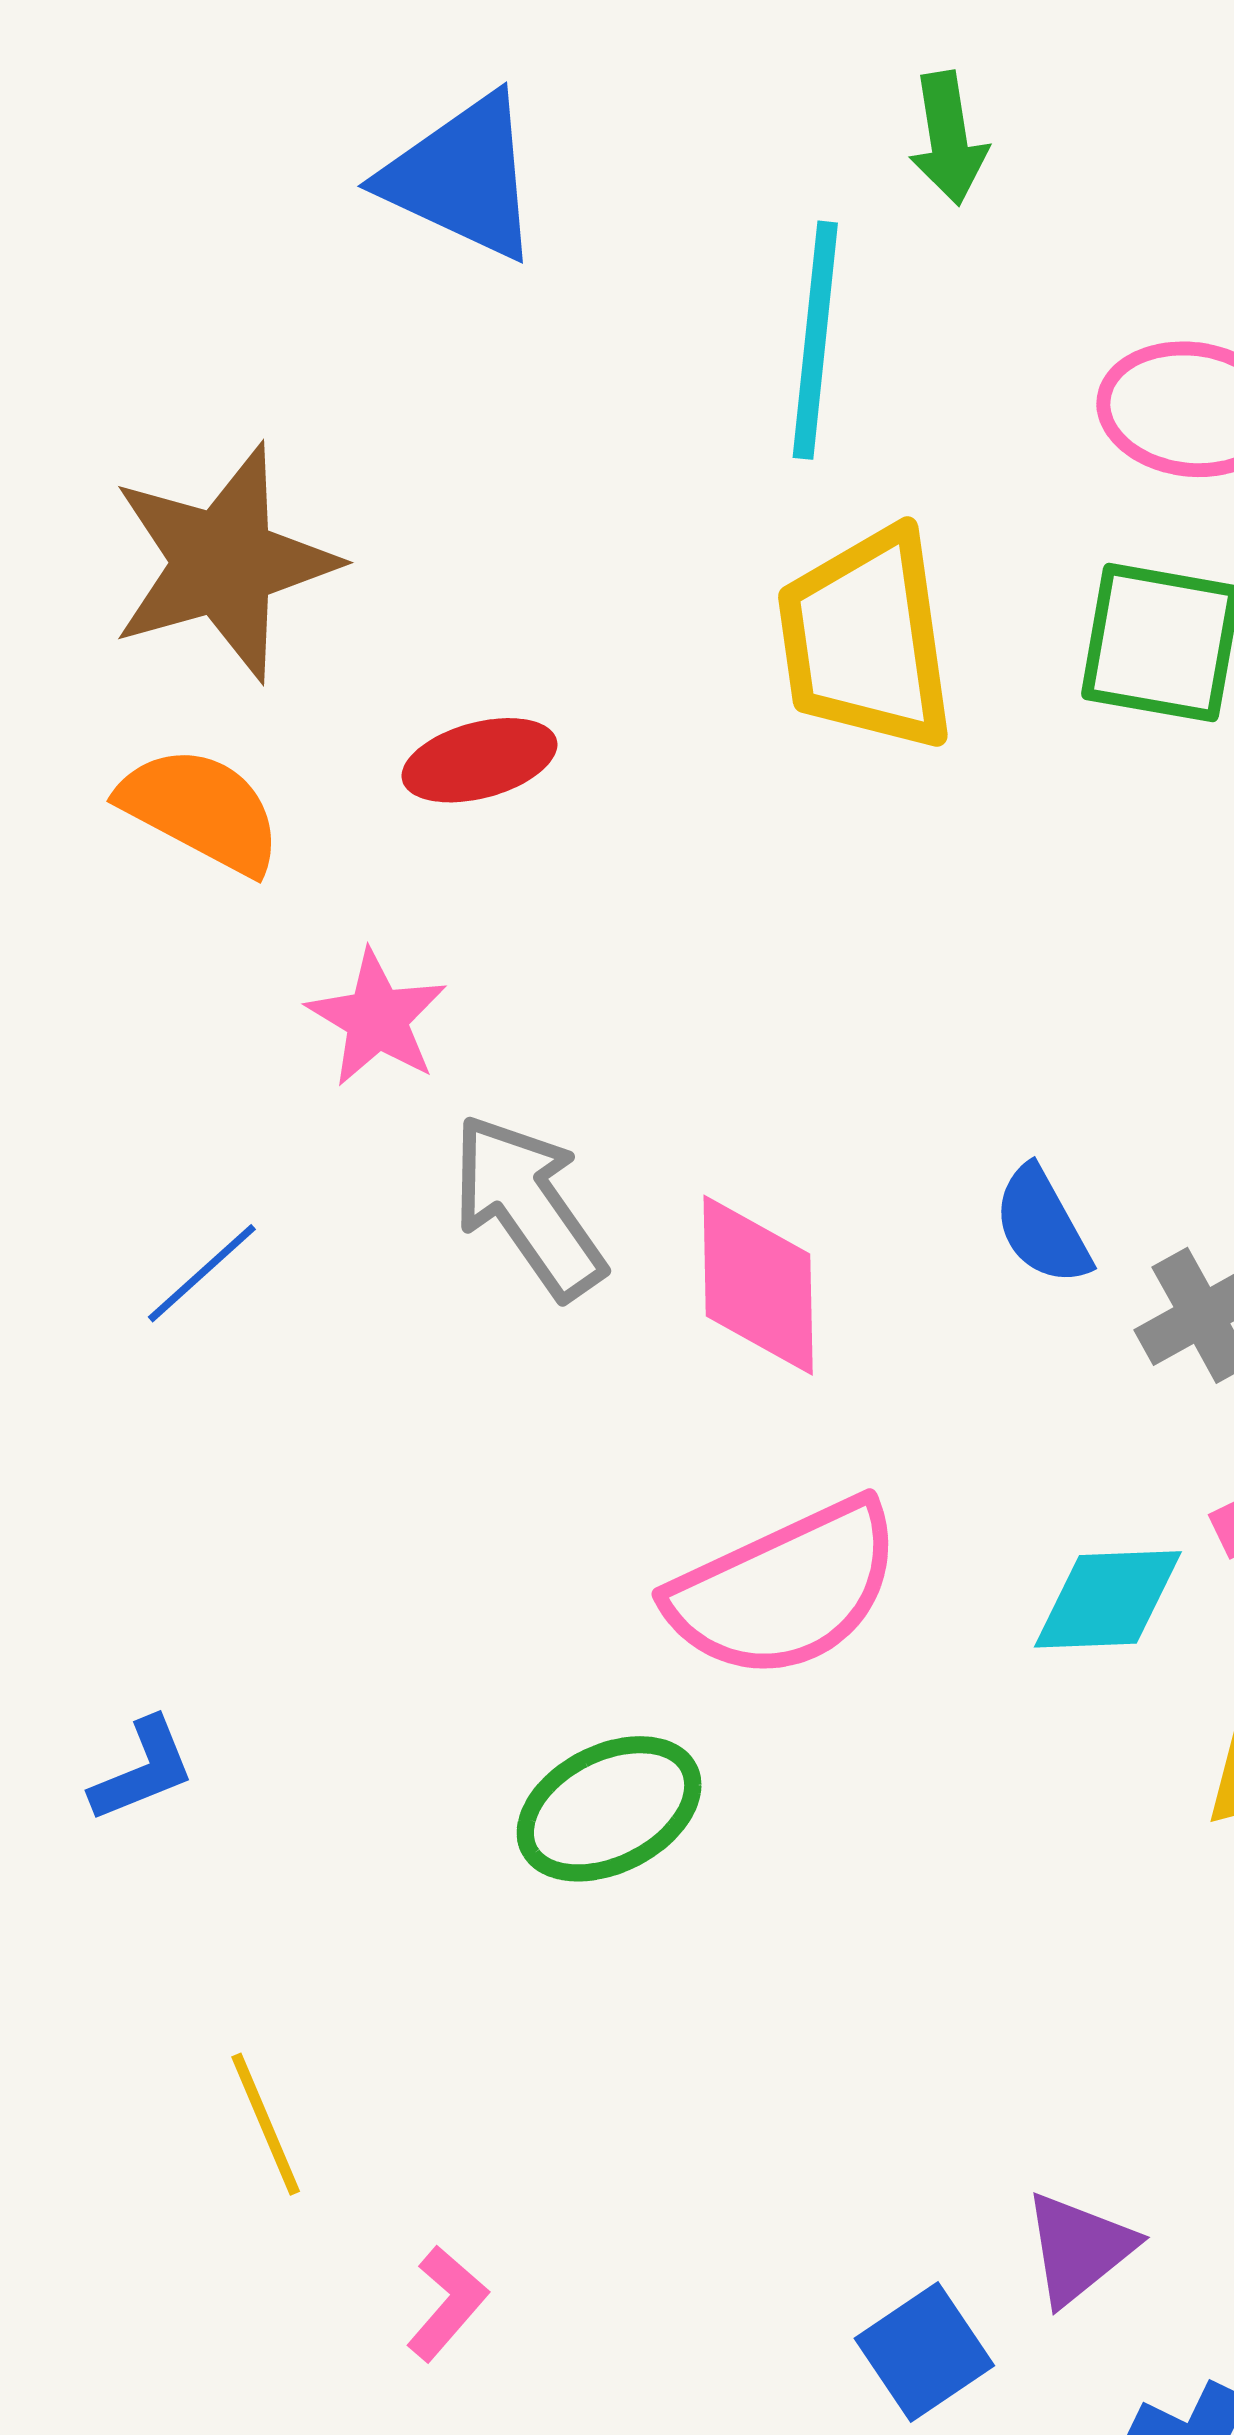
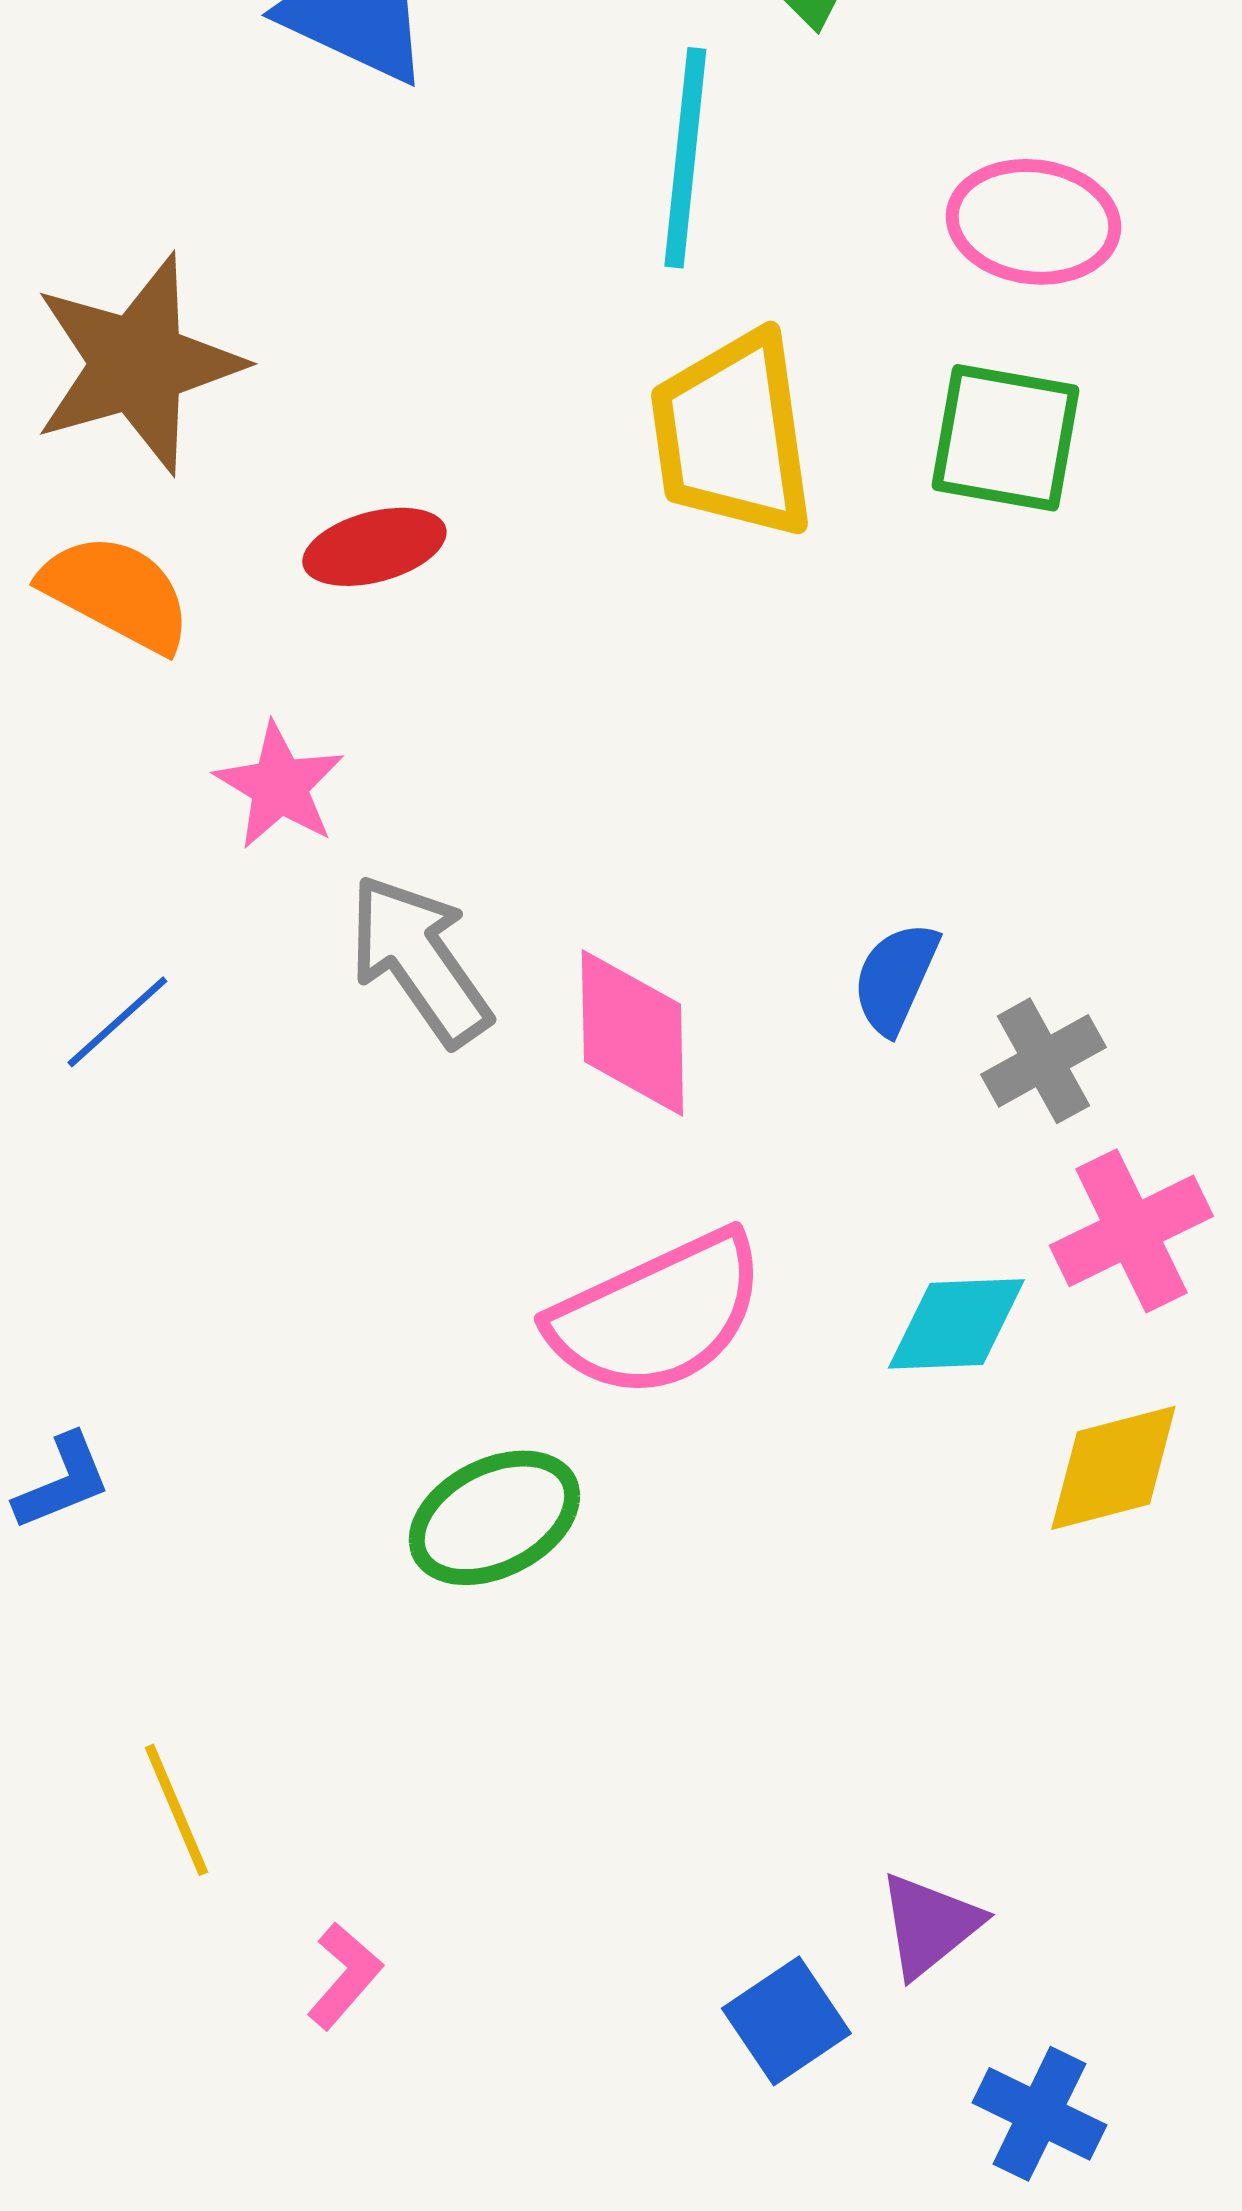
blue semicircle: (1042, 1226) -> (895, 978), turned 53

